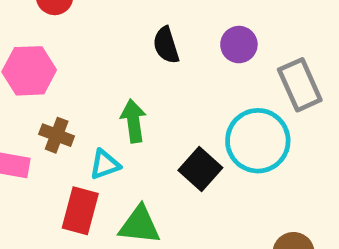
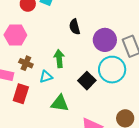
purple circle: (239, 45) -> (105, 40), moved, size x1.5
red rectangle: (80, 211) -> (21, 94), moved

